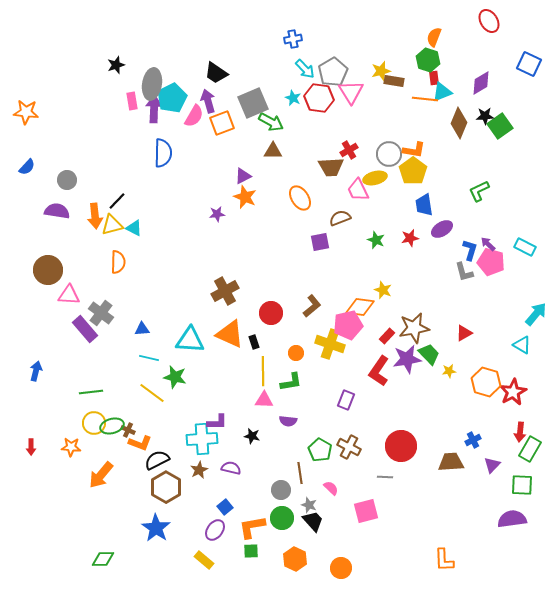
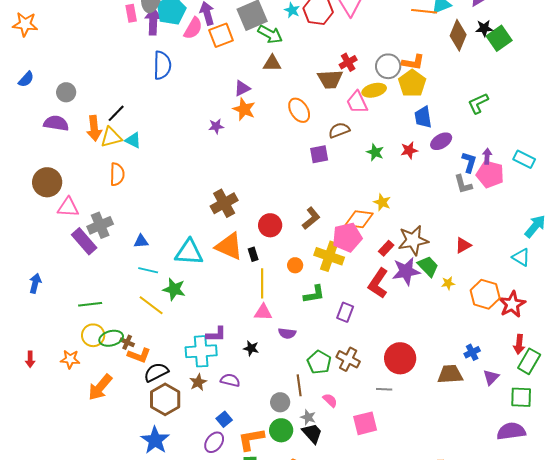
purple arrow: (488, 244) -> (487, 156), turned 49
gray cross: (101, 313) -> (100, 225), turned 30
green L-shape: (291, 382) -> (314, 294), moved

